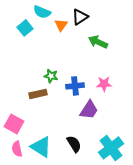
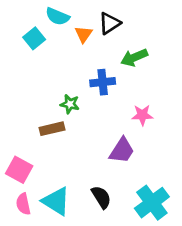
green arrow: (98, 42) -> (134, 57), turned -48
blue cross: (75, 86) -> (103, 82), moved

